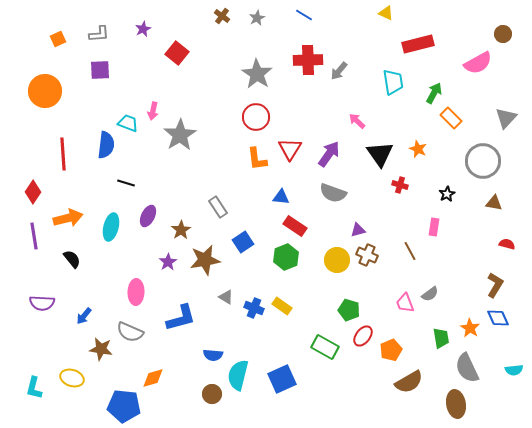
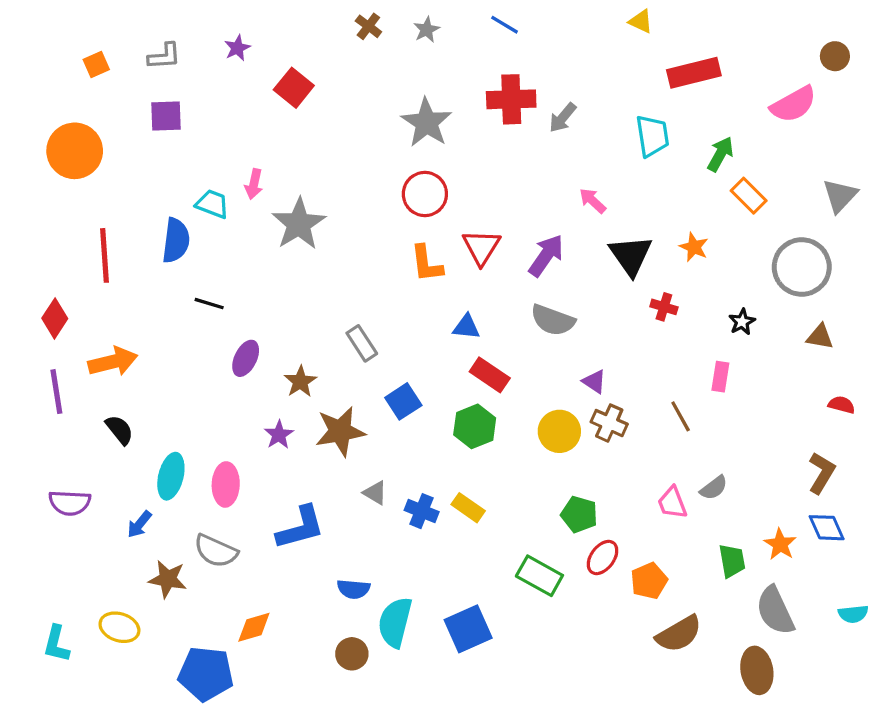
cyan ellipse: (111, 227) -> (171, 476), moved
purple triangle: (358, 230) -> (594, 382), turned 49

